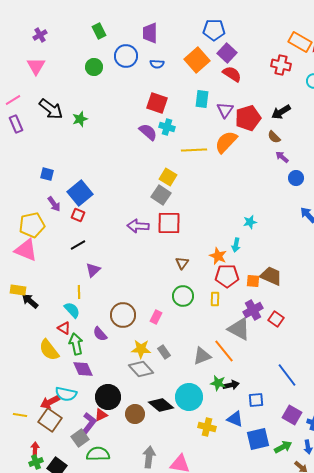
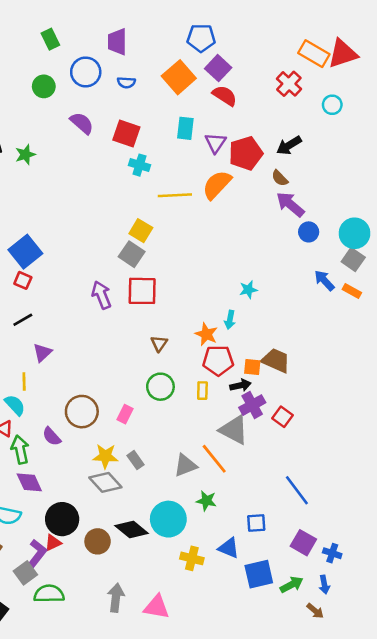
red cross: (281, 65) -> (289, 84), turned 30
purple semicircle: (148, 132) -> (82, 123), moved
purple arrow: (282, 157) -> (290, 204), size x1.6
purple arrow: (138, 226) -> (101, 295), turned 65
black arrow: (231, 385) -> (240, 385), moved

